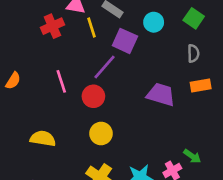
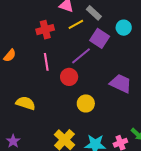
red cross: (52, 26) -> (45, 30), moved
yellow line: (92, 28) -> (76, 24), turned 70
yellow circle: (101, 134) -> (86, 103), moved

